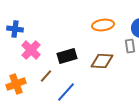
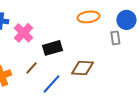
pink cross: (31, 50) -> (23, 33), moved
brown diamond: (102, 61) -> (82, 68), moved

